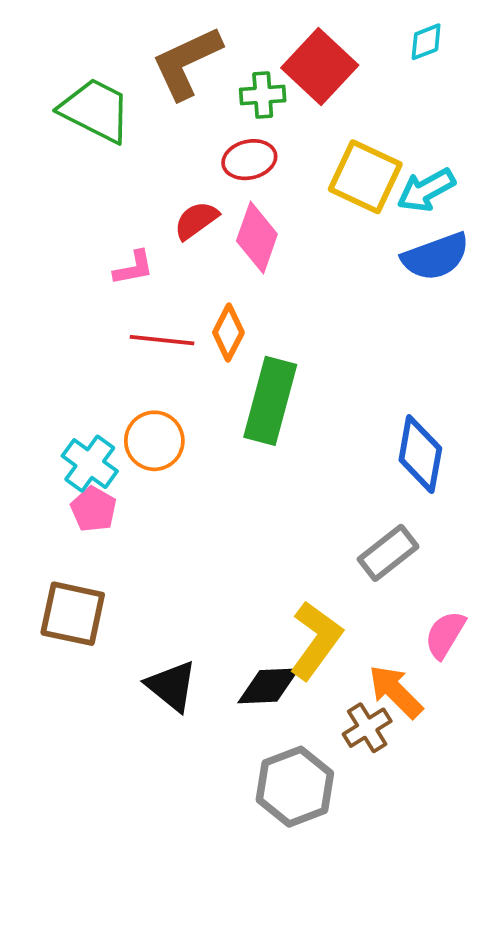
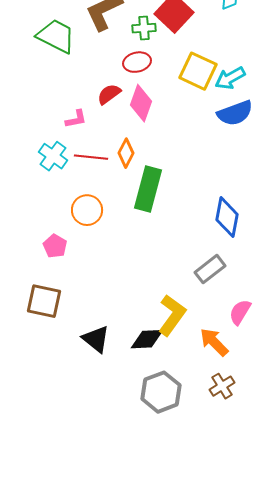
cyan cross: (90, 464) -> (53, 156), moved
brown cross: (367, 728) -> (222, 386), moved

